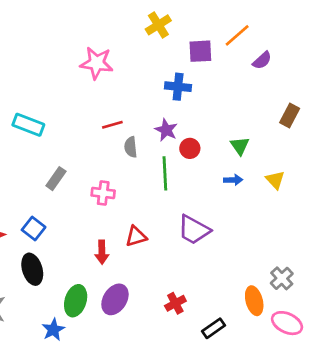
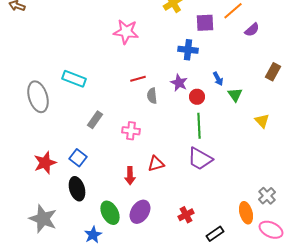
green line: (165, 173) -> (199, 126), moved
blue arrow: (233, 180) -> (218, 79), moved, turned 64
green ellipse: (76, 301) -> (110, 213), turned -45

